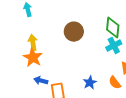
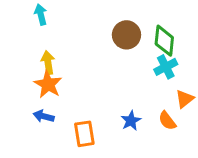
brown circle: (74, 32) -> (126, 35), moved
blue arrow: (41, 81) -> (44, 116), moved

